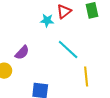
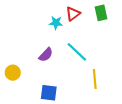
purple semicircle: (22, 53) -> (46, 55), moved

